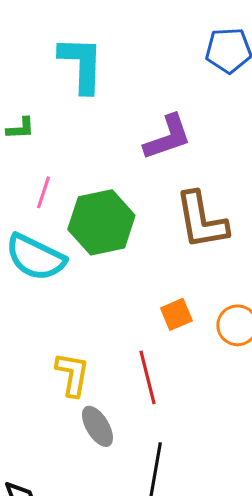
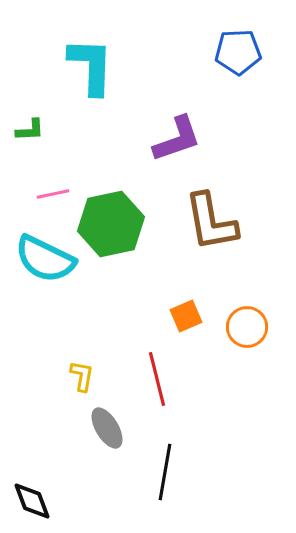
pink line: (43, 192) -> (53, 194), turned 60
yellow L-shape: (72, 374) -> (82, 376), size x0.7

